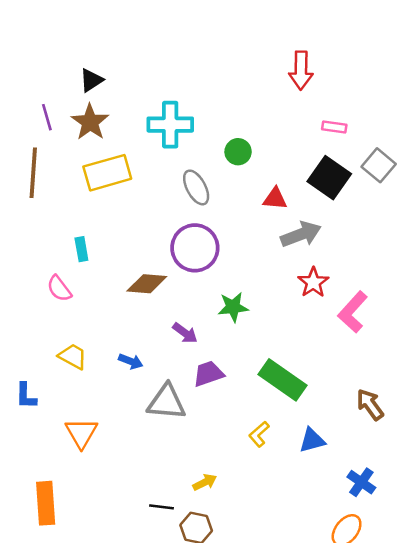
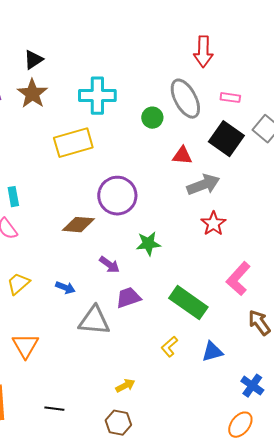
yellow rectangle: (107, 173) -> (73, 143), moved
gray ellipse: (196, 187) -> (185, 99), moved, size x1.4
cyan rectangle: (81, 249) -> (13, 197), moved
pink L-shape: (353, 312) -> (238, 279), moved
yellow trapezoid: (73, 356) -> (18, 284), turned -70
black line: (162, 507) -> (54, 409), moved

